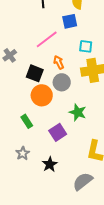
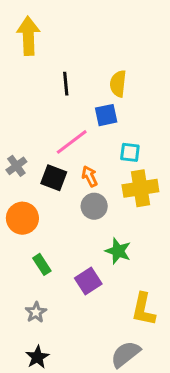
black square: (35, 73) -> (54, 178), moved
orange circle: (42, 95) -> (22, 218), moved
black star: (50, 164) -> (37, 357), moved

